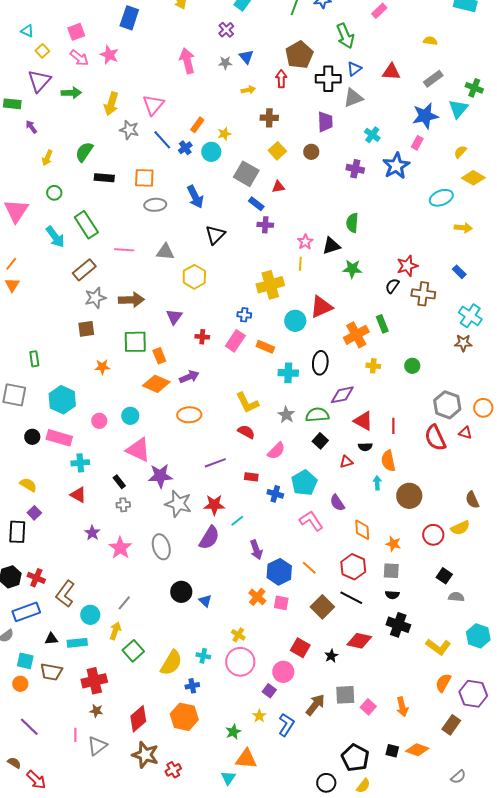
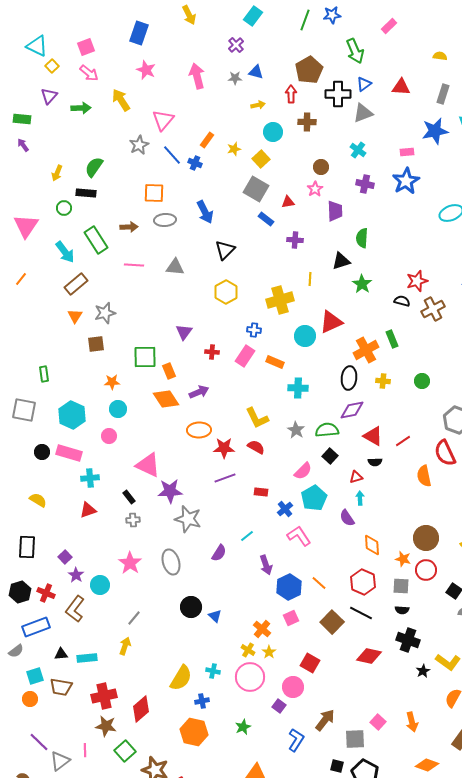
cyan triangle: (27, 31) -> (37, 46), size x1.6
pink star: (109, 55) -> (146, 70), moved
blue triangle: (246, 57) -> (256, 72), turned -35
gray rectangle: (433, 79) -> (443, 94), turned -36
purple triangle: (39, 81) -> (49, 96), size x0.7
yellow arrow: (111, 104) -> (121, 100), moved, turned 130
brown cross: (269, 118) -> (307, 122), moved
purple trapezoid: (325, 122) -> (335, 211), moved
purple arrow: (31, 127) -> (23, 145), moved
gray star: (129, 130) -> (139, 145), turned 30
cyan cross: (372, 135) -> (358, 150), moved
pink rectangle: (417, 143) -> (407, 152), moved, turned 56
blue cross: (185, 148) -> (195, 163), turned -32
yellow square: (277, 151) -> (261, 159), moved
cyan circle: (211, 152) -> (273, 132), moved
black rectangle: (104, 178) -> (86, 193), moved
purple cross: (265, 225) -> (295, 240), moved
pink star: (305, 242) -> (315, 189), moved
green star: (352, 269) -> (362, 284), turned 30
brown rectangle: (84, 270) -> (76, 284), moved
yellow hexagon: (194, 277) -> (226, 292), moved
orange triangle: (12, 285) -> (75, 316), moved
black semicircle: (392, 286) -> (402, 301), turned 70
brown cross: (423, 294) -> (433, 309), turned -35
brown arrow: (131, 300) -> (129, 227), moved, size x0.7
black ellipse: (320, 363) -> (349, 378), moved
orange diamond: (156, 384) -> (166, 399), turned 32
cyan circle: (130, 416) -> (118, 409), moved
red line: (393, 426) -> (403, 441), turned 56
pink semicircle: (276, 451) -> (303, 471), moved
orange semicircle: (388, 461) -> (424, 476), moved
cyan arrow: (377, 483) -> (360, 498), moved
blue cross: (275, 494) -> (285, 509), turned 35
red triangle: (78, 495) -> (88, 510), turned -48
brown circle: (409, 496) -> (426, 538), moved
red star: (214, 505) -> (224, 448), moved
purple square: (34, 513) -> (65, 557), moved
pink L-shape: (311, 521) -> (299, 536), moved
purple star: (92, 533) -> (76, 575), moved
red circle: (433, 535) -> (426, 570), moved
purple semicircle: (209, 538) -> (219, 553), size x0.7
orange cross: (257, 597) -> (262, 629), moved
pink square: (281, 603) -> (291, 618), turned -35
cyan circle: (90, 615) -> (100, 585), moved
green square: (133, 651) -> (125, 751), moved
black star: (331, 656) -> (423, 671), moved
cyan square: (25, 661) -> (35, 676), turned -30
gray square: (345, 695) -> (355, 739), moved
brown star: (96, 711) -> (106, 726), size x1.5
yellow star: (259, 716) -> (269, 652), moved
red diamond: (138, 719) -> (141, 709), moved
green star: (233, 732) -> (243, 727), moved
gray triangle: (97, 746) -> (60, 761), moved
black square: (392, 751) -> (337, 766), moved

